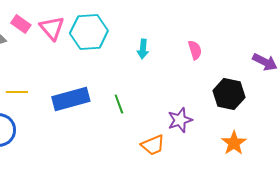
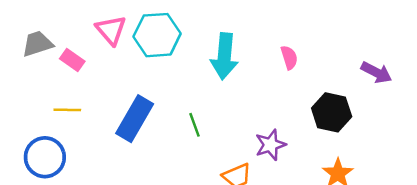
pink rectangle: (21, 24) -> (72, 60), moved
cyan arrow: (143, 49) -> (224, 56), size x1.8
blue rectangle: (71, 99) -> (135, 119), turned -45

